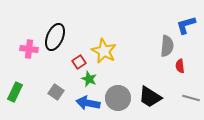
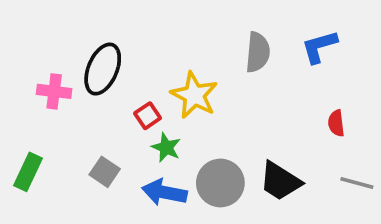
blue L-shape: (186, 25) -> (319, 47), moved
gray semicircle: (167, 46) -> (258, 52), moved

